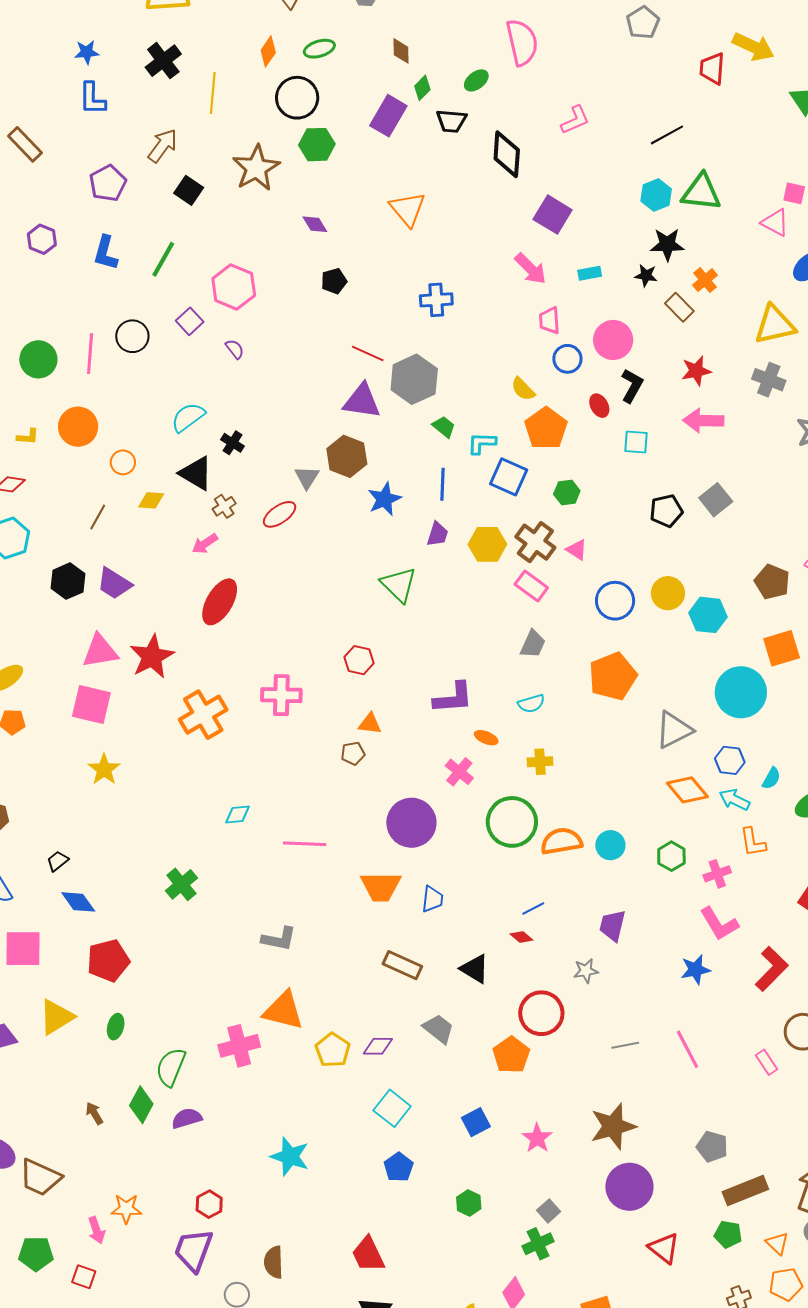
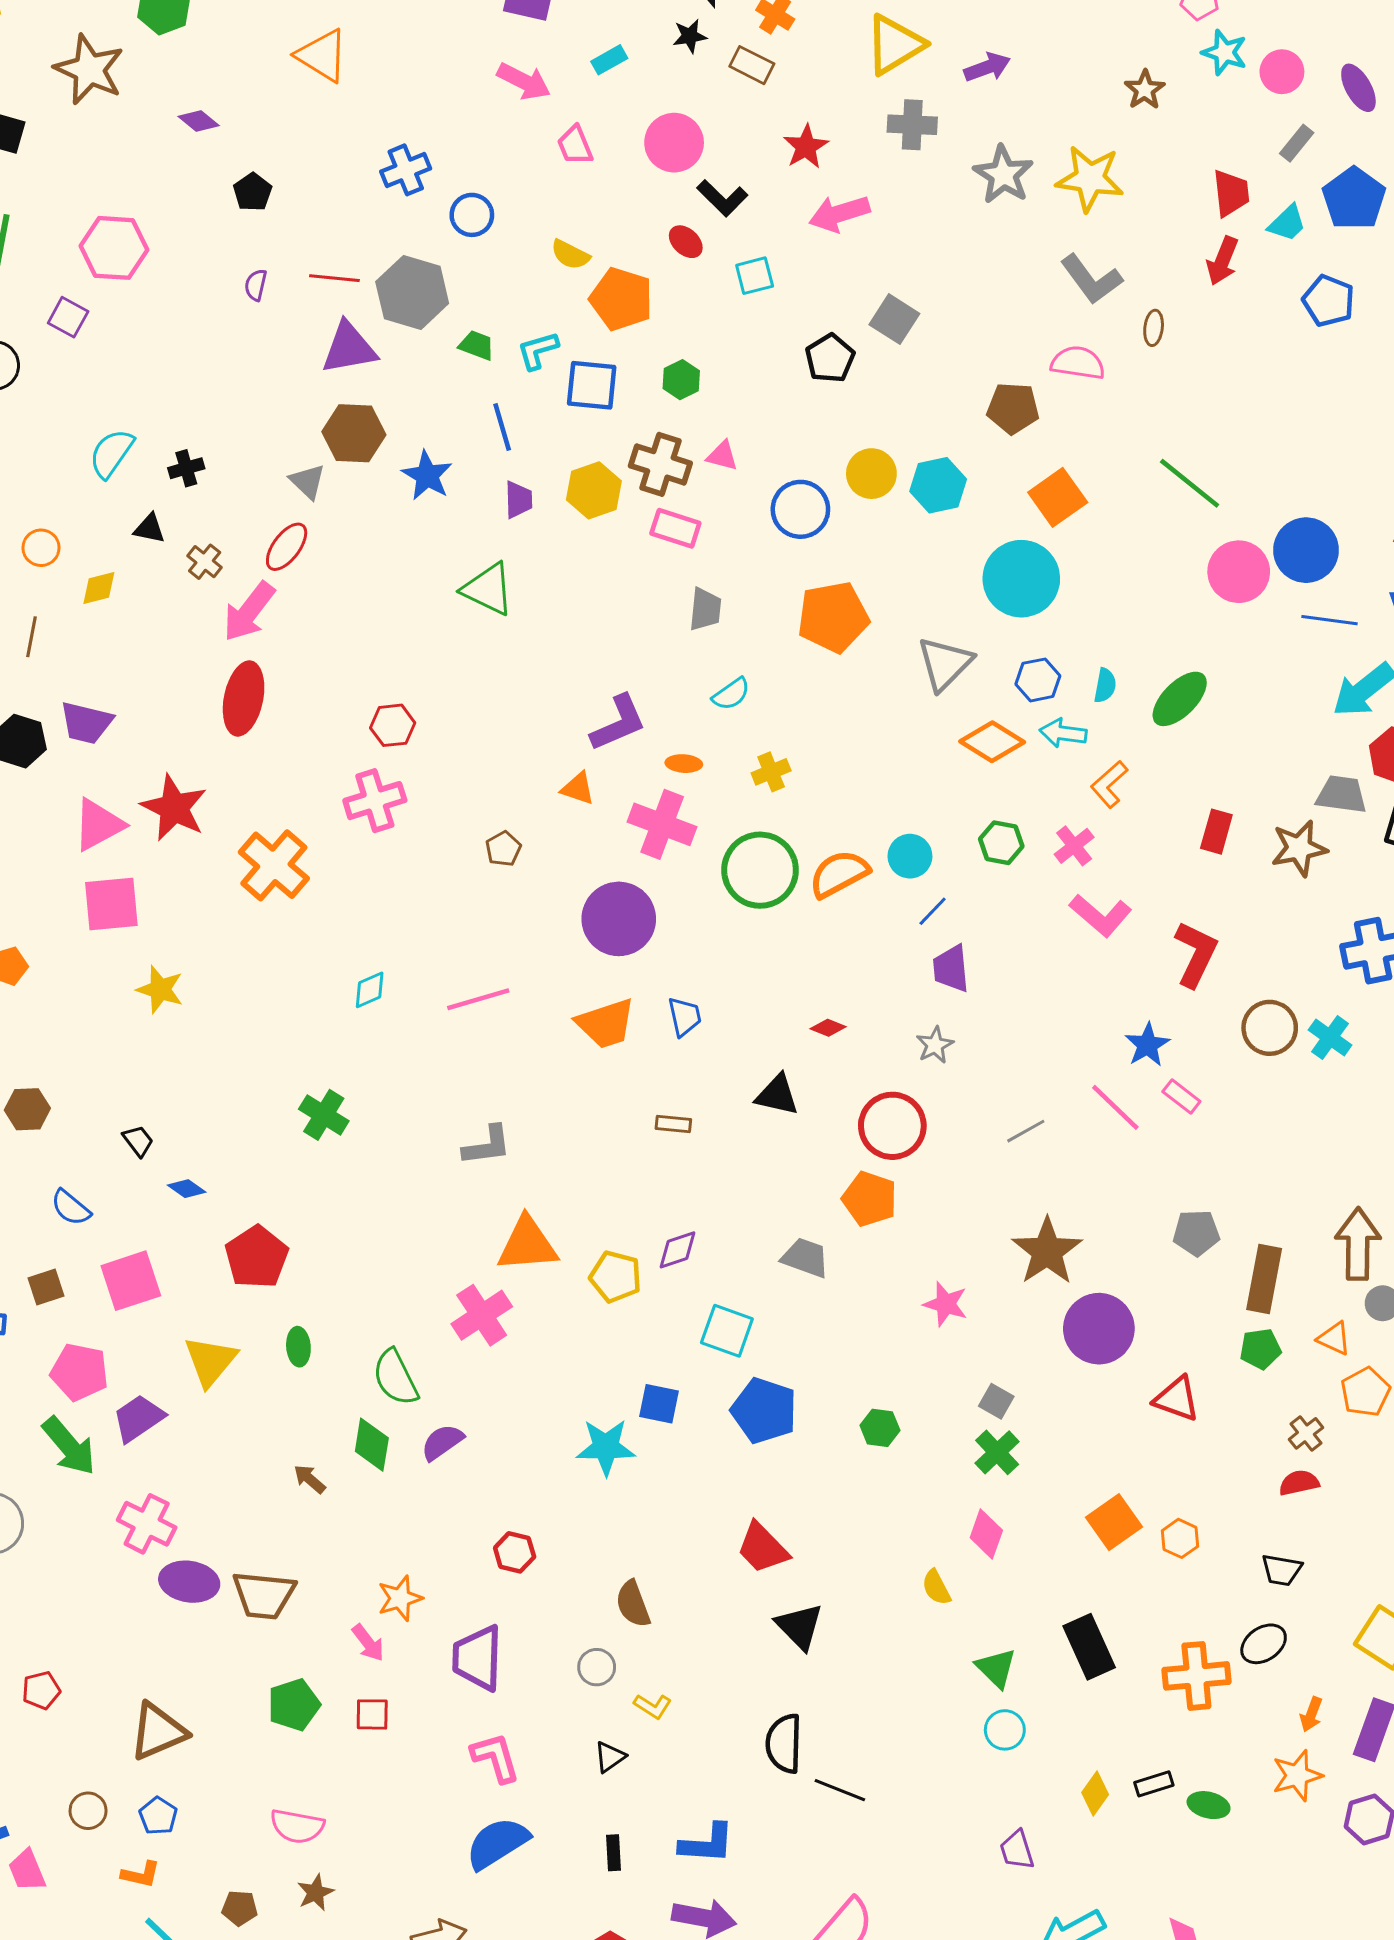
purple semicircle: (235, 349) -> (256, 285), moved, turned -110
blue circle: (567, 359) -> (472, 215), moved
black L-shape: (632, 386) -> (722, 198), turned 124
black cross: (232, 443) -> (186, 468), turned -30
black triangle: (196, 473) -> (149, 528), size x0.6
pink arrow: (205, 544) -> (249, 612), moved, size x1.6
red hexagon: (359, 660) -> (393, 725), moved
orange pentagon: (613, 676) -> (833, 617), turned 30
orange triangle: (370, 724) -> (578, 788), moved, turned 30
pink cross: (459, 772) -> (662, 824), size x1.5
orange L-shape: (753, 842) -> (1109, 784), turned 76
black trapezoid: (58, 861) -> (138, 1141), turned 110
blue diamond: (78, 902) -> (187, 1189), size x0.7
blue line: (533, 909) -> (933, 911), moved
brown rectangle: (402, 965) -> (673, 1124), size x0.6
blue star: (695, 970) -> (1147, 1045), moved
gray trapezoid: (439, 1029) -> (805, 1258), moved
pink rectangle: (766, 1062) -> (1181, 1097), moved
green semicircle: (171, 1067) -> (395, 1378), turned -30
blue square: (476, 1122) -> (659, 1404), moved, turned -32
blue pentagon: (399, 1167) -> (764, 1411), size x1.5
brown rectangle: (745, 1191) -> (1264, 1279), turned -39
purple trapezoid: (194, 1250) -> (478, 1658), moved

